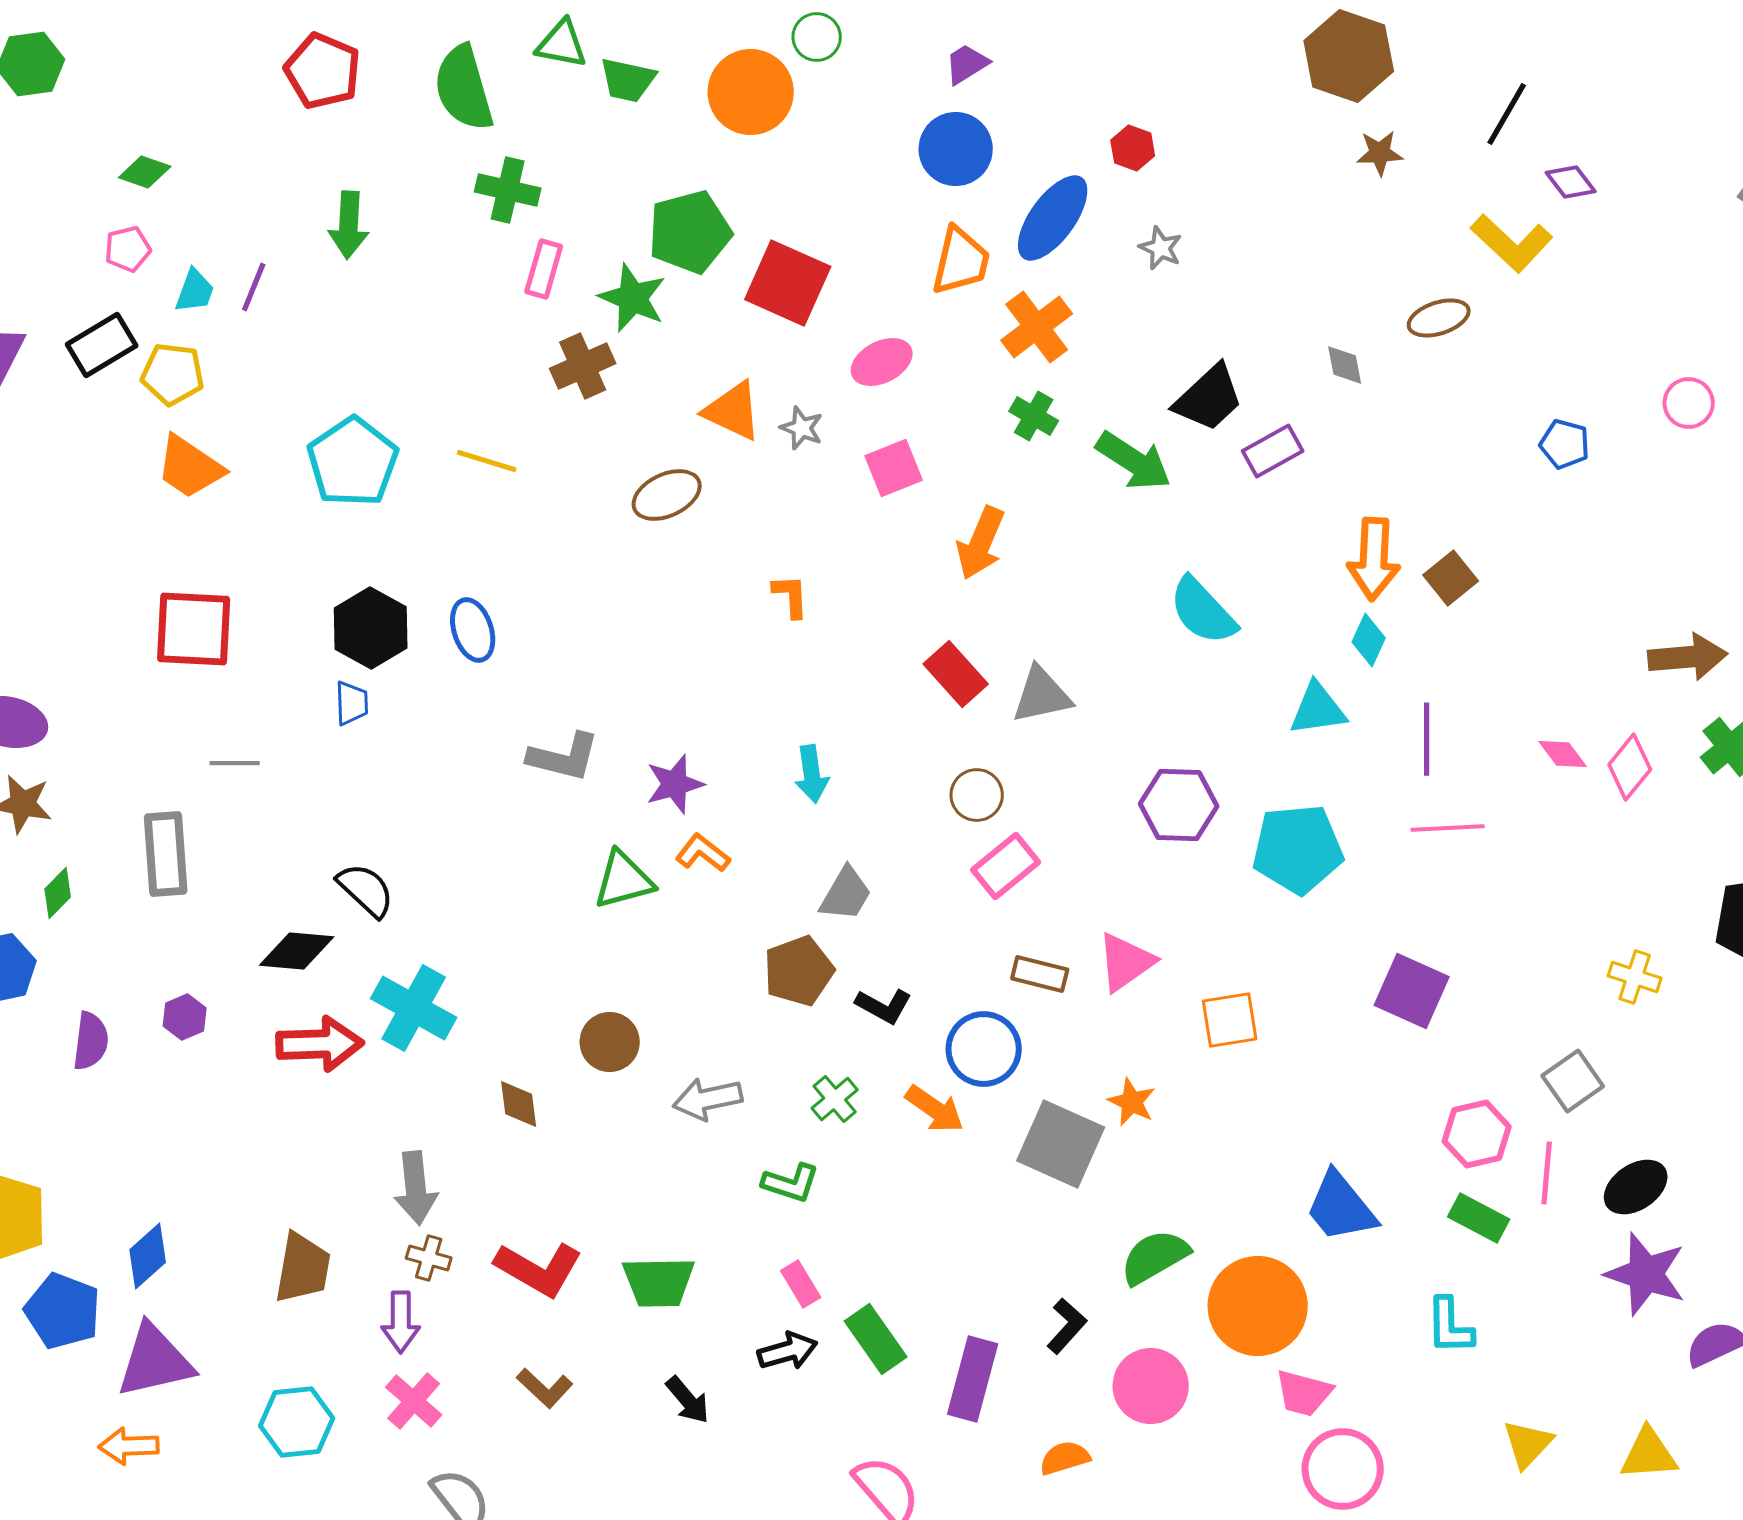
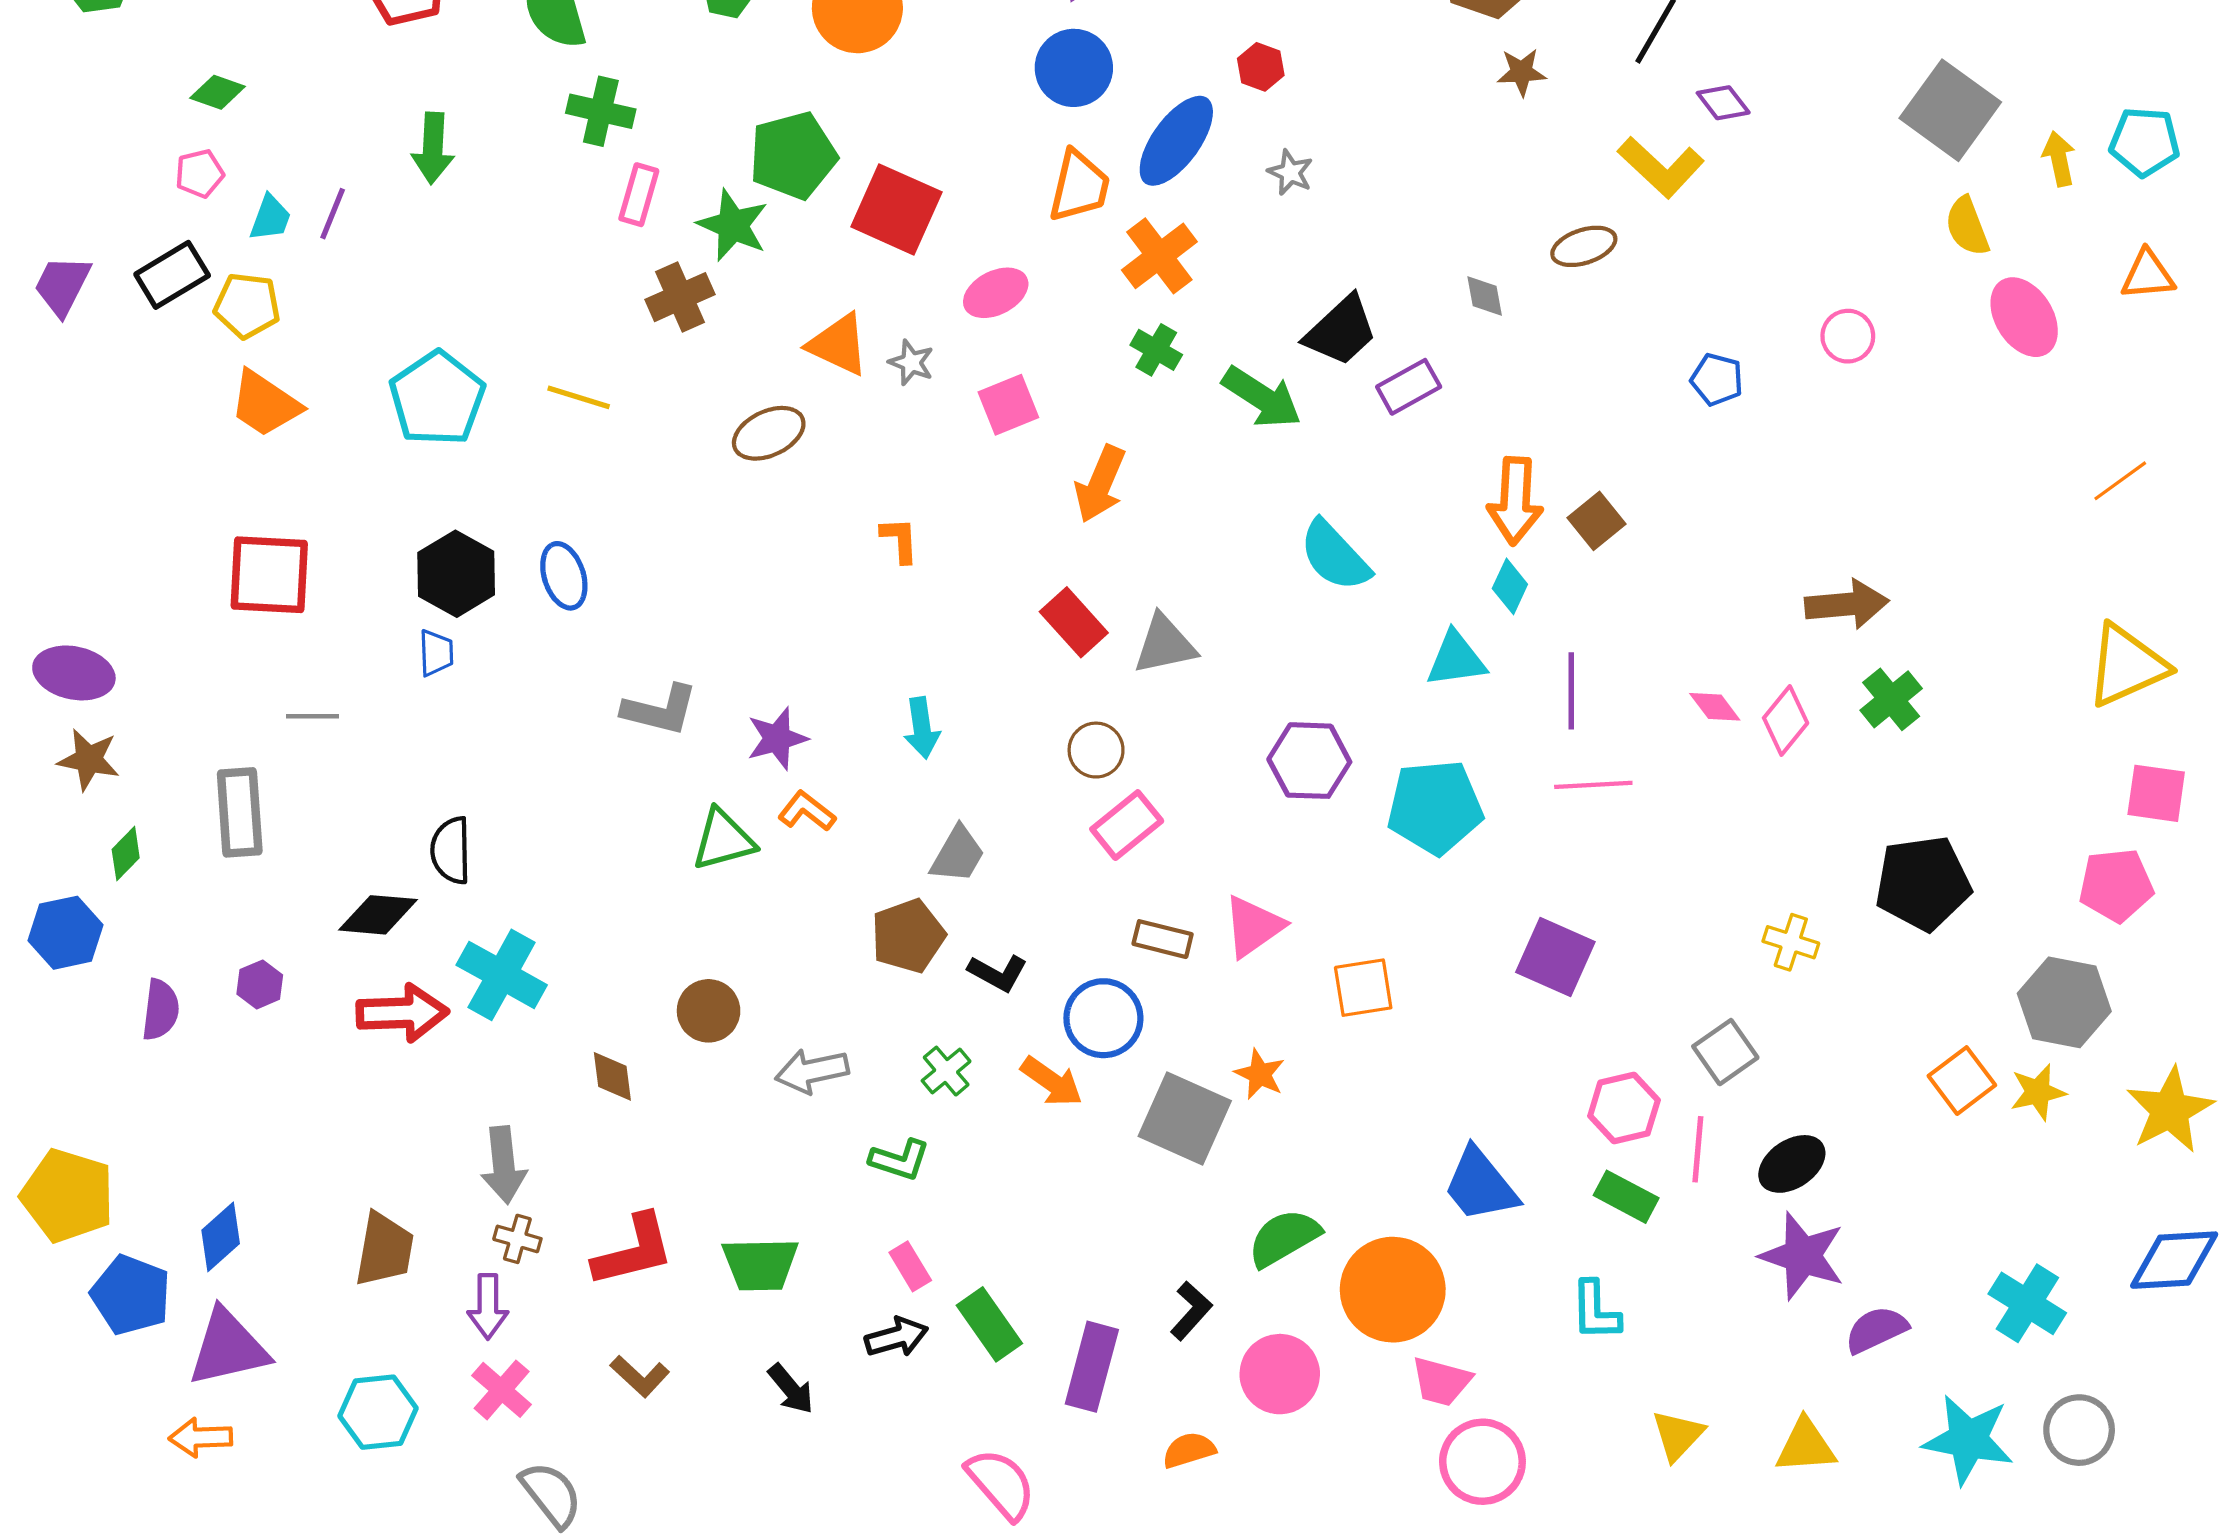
black semicircle: (366, 890) -> (451, 850), turned -134
red L-shape: (539, 1269) -> (634, 1251), turned -44

